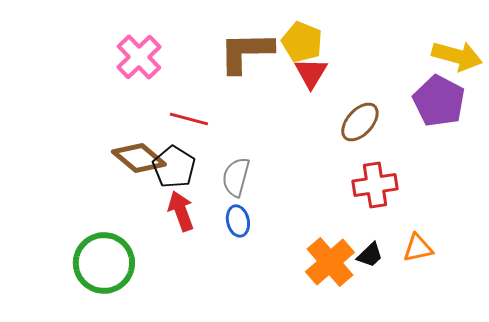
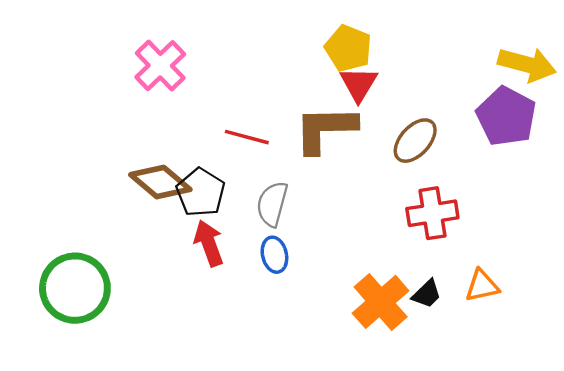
brown L-shape: (246, 52) -> (325, 129), moved
red line: (189, 119) -> (247, 137), moved
green circle: (104, 263) -> (75, 288), moved

